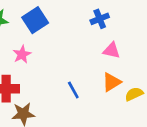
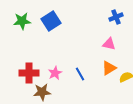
blue cross: (100, 19) -> (116, 17), moved
pink star: (22, 54) -> (55, 73), moved

